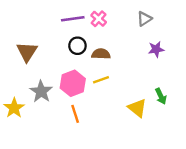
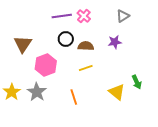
purple star: (156, 49) -> (115, 42), moved
pink hexagon: (73, 83) -> (46, 65), moved
gray star: (41, 92) -> (37, 92), moved
orange line: (75, 114) -> (74, 97), moved

